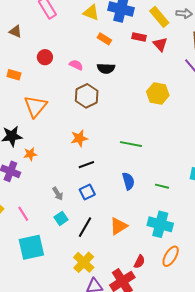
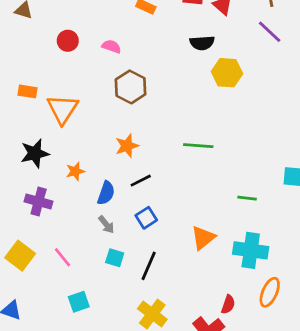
black semicircle: (106, 68) -> (202, 43), moved
orange rectangle: (14, 75) -> (27, 91), moved
orange star: (30, 154) -> (75, 171), moved
blue semicircle: (128, 181) -> (106, 193), moved, turned 42
cyan square: (61, 218) -> (115, 258), turned -32
orange triangle: (119, 226) -> (203, 238), moved
cyan square: (31, 247) -> (79, 302), size x0.6

